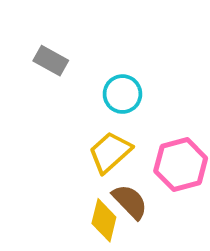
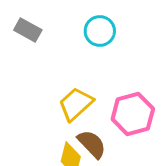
cyan circle: (122, 94) -> (100, 31), moved

